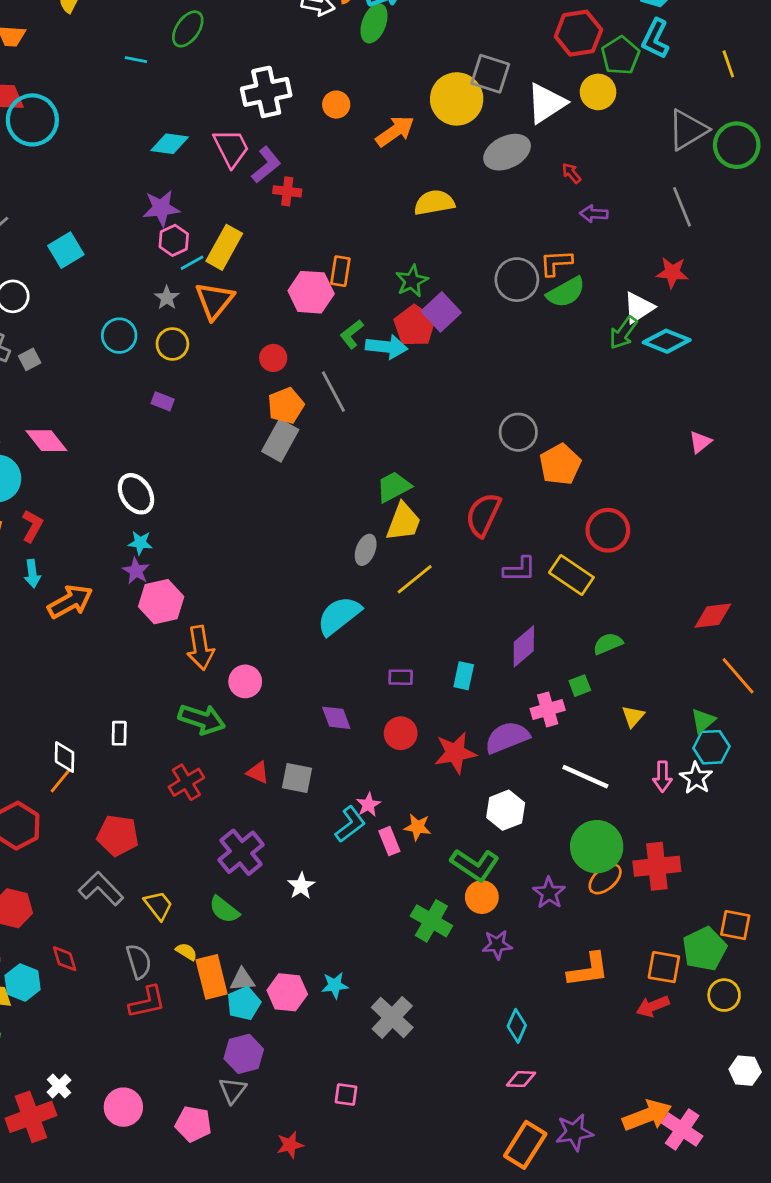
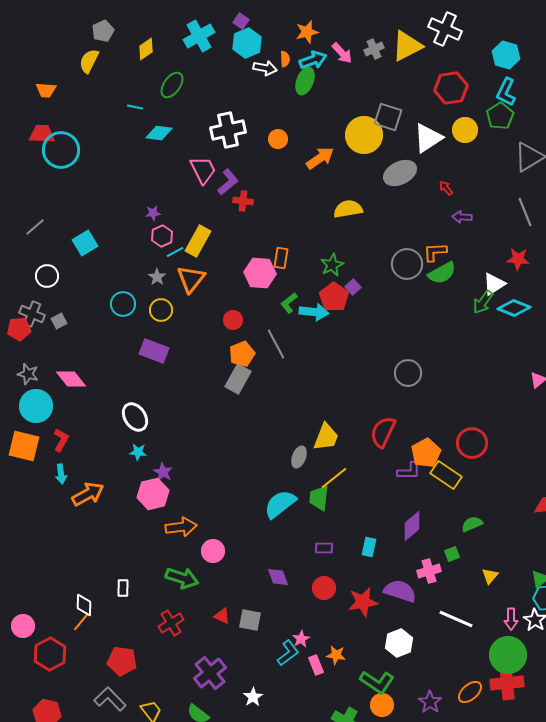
green pentagon: (620, 56) -> (500, 116), moved
cyan diamond: (170, 144) -> (159, 133), moved
purple star: (161, 208) -> (153, 213), size x0.6
purple square: (441, 312) -> (353, 287), size x0.6
purple rectangle: (163, 401) -> (154, 351), size x1.8
orange pentagon: (560, 464) -> (426, 453), moved
green trapezoid: (394, 487) -> (319, 498), moved, turned -56
purple star: (136, 571) -> (163, 472), moved
orange arrow: (200, 648) -> (181, 527), turned -88
purple semicircle: (507, 737) -> (400, 591), turned 40
green circle: (597, 847) -> (508, 655), moved

